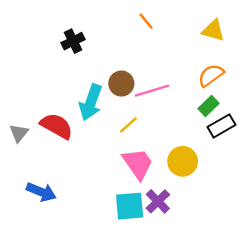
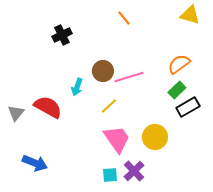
yellow triangle: (213, 31) -> (190, 15), moved
cyan arrow: (91, 102) -> (77, 87), size x0.6
cyan square: (130, 206) -> (110, 175), size x0.6

